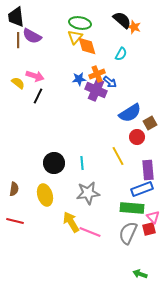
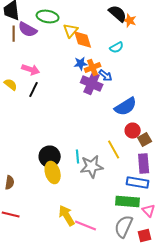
green ellipse: (80, 23) -> (48, 16), moved
cyan semicircle: (121, 54) -> (117, 48), turned 32
blue star: (79, 79) -> (81, 64), moved
yellow semicircle: (18, 83) -> (11, 84), moved
brown square: (150, 123) -> (145, 140), moved
blue rectangle: (142, 189) -> (138, 182), turned 30
gray star: (88, 193) -> (92, 166), moved
yellow ellipse: (45, 195) -> (53, 172), moved
red square: (149, 229) -> (145, 236), moved

